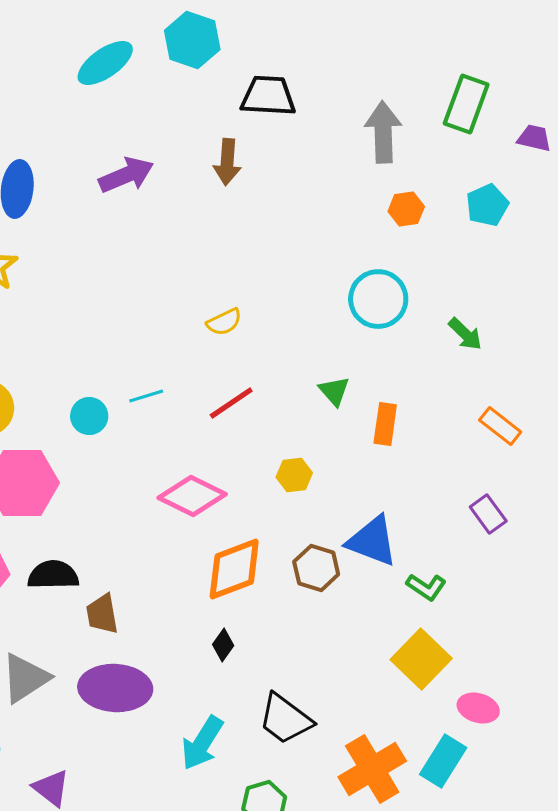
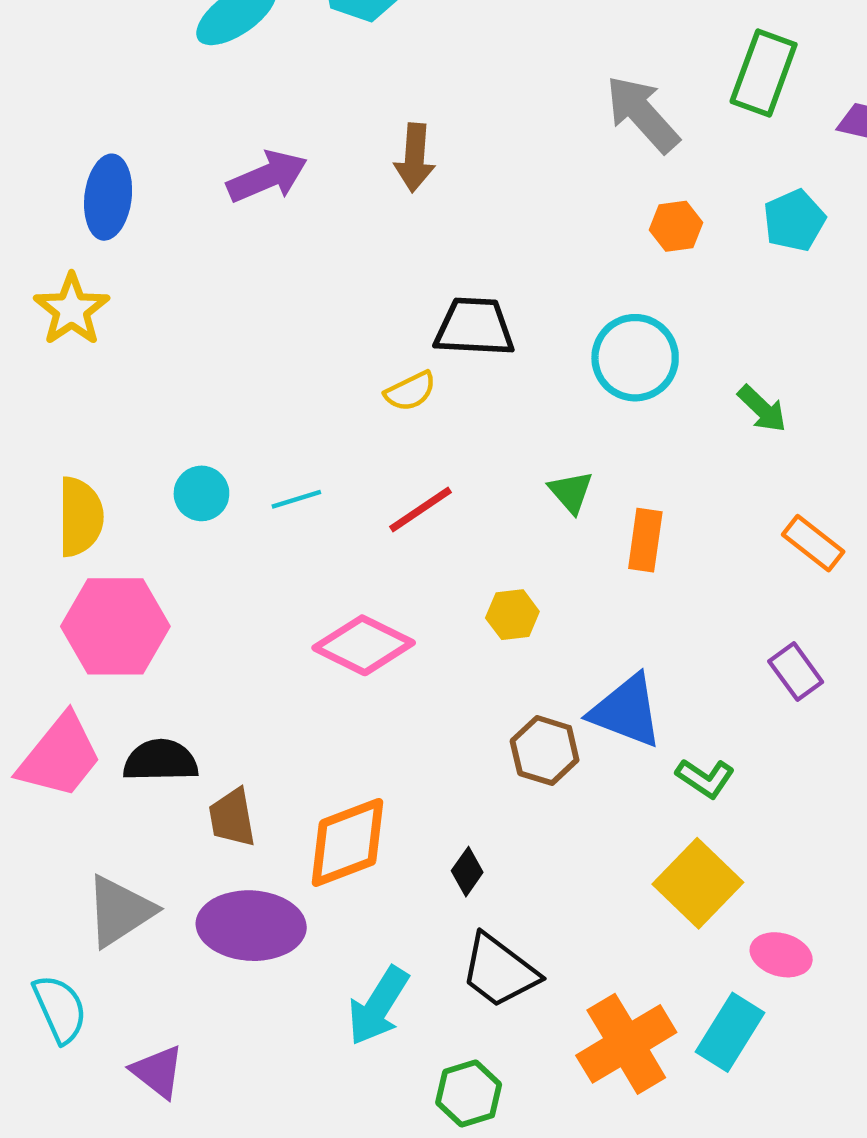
black trapezoid: (268, 96) -> (474, 327), moved
gray arrow: (383, 132) -> (642, 114), turned -40
cyan circle: (89, 416) -> (201, 493), moved
orange diamond: (234, 569) -> (347, 842), moved
black diamond: (223, 645) -> (467, 872), moved

